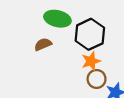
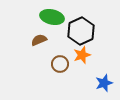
brown circle: (97, 79) -> (60, 64), moved

